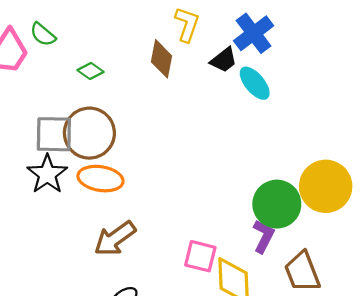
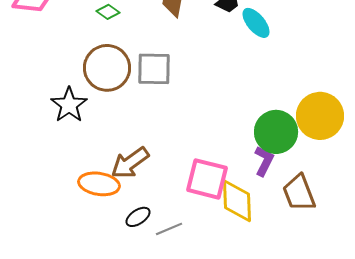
gray square: (54, 134) -> (154, 69), moved
orange ellipse: (100, 179) -> (99, 184), moved
pink square: (200, 256) -> (207, 179), size x1.4

